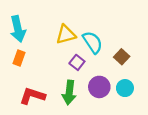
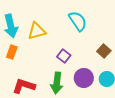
yellow triangle: (66, 34) -> (37, 31), moved
cyan semicircle: (93, 42) -> (78, 21), moved

